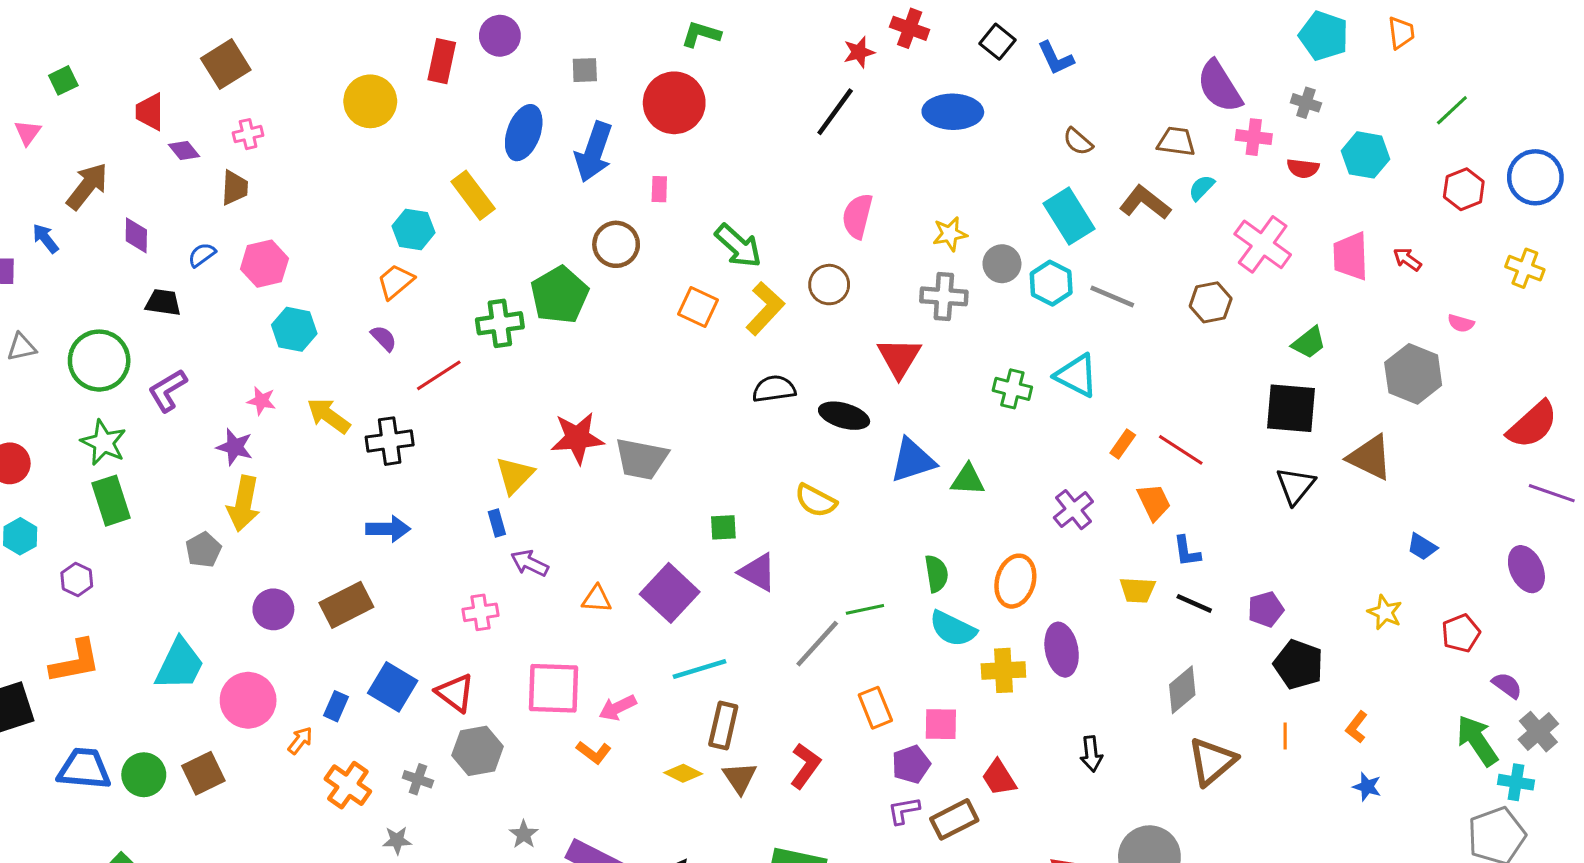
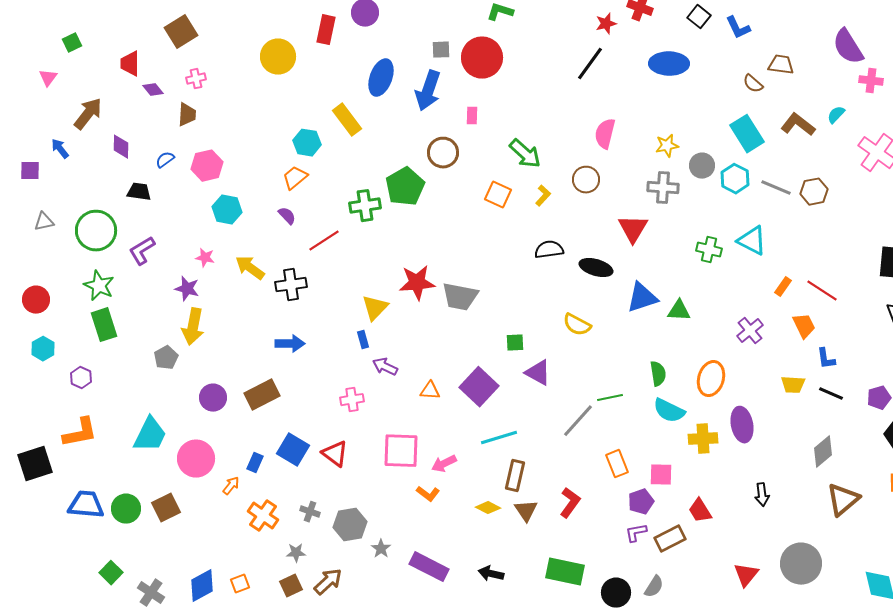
gray square: (585, 70) -> (441, 50), moved
brown trapezoid: (1176, 142) -> (781, 65), moved
brown hexagon: (1211, 302) -> (814, 192), moved
yellow L-shape: (765, 308) -> (543, 196), size x0.6
gray hexagon: (478, 751) -> (350, 525), moved

